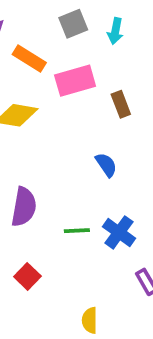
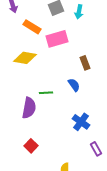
brown rectangle: (121, 104) -> (85, 63), moved
green line: (77, 231) -> (46, 93), moved

